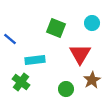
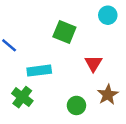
cyan circle: (92, 23) -> (108, 15), moved
red triangle: (80, 54) -> (93, 63), size x0.7

